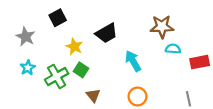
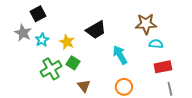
black square: (58, 18) -> (38, 14), moved
red rectangle: (200, 62) -> (163, 67), moved
cyan star: (28, 68) -> (42, 40), moved

